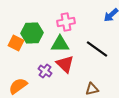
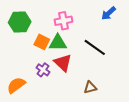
green hexagon: (32, 33) -> (20, 22), moved
orange square: (16, 43) -> (42, 42), moved

